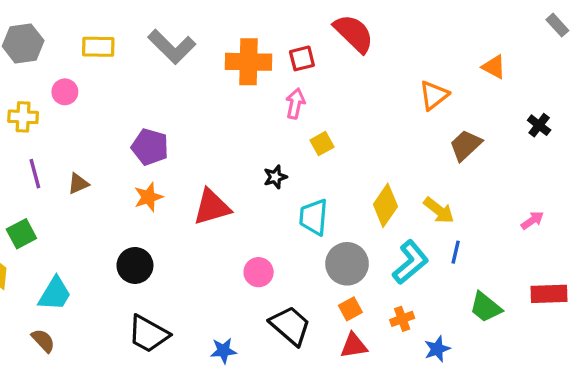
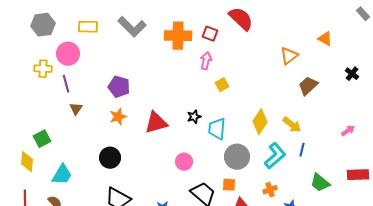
red square: (302, 58) -> (210, 34), turned 35
pink circle: (65, 92) -> (68, 54), size x1.5
purple line: (35, 174) -> (66, 84), moved
black star: (275, 177) -> (194, 117), moved
brown triangle: (78, 184) -> (76, 109), turned -32
orange square: (350, 309) -> (229, 185), moved, turned 32

